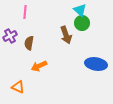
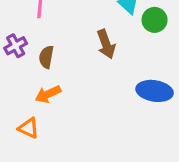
green circle: (82, 23) -> (155, 20), moved
orange arrow: (39, 66) -> (48, 94), moved

